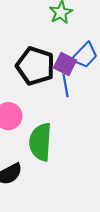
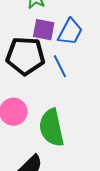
purple square: (65, 64) -> (44, 30), moved

